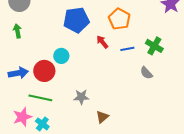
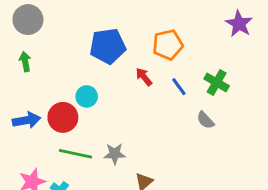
orange pentagon: (119, 19) -> (168, 45), turned 30
blue line: (127, 49) -> (179, 87), turned 64
green line: (40, 98) -> (75, 154), moved

